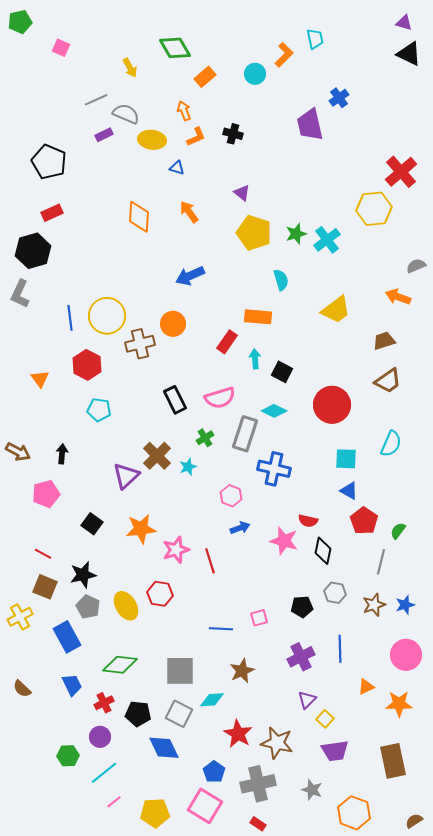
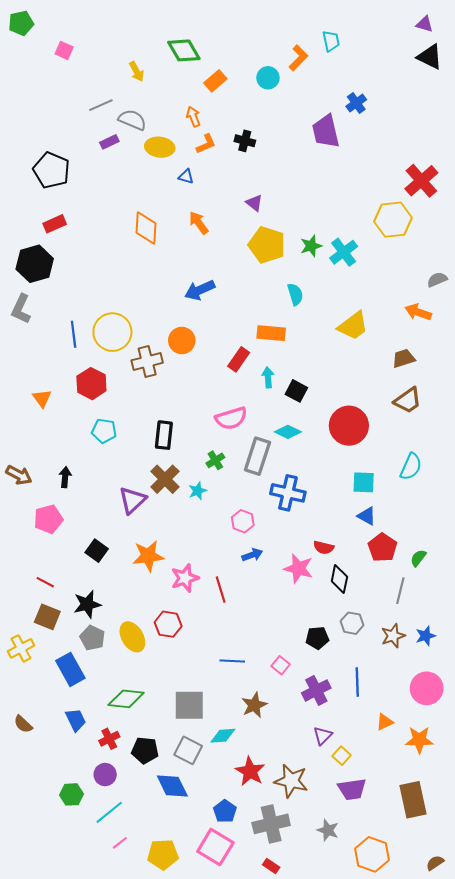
black rectangle: (175, 400) -> (164, 435), moved, turned 32
pink square: (259, 618) -> (281, 665), moved, turned -36

